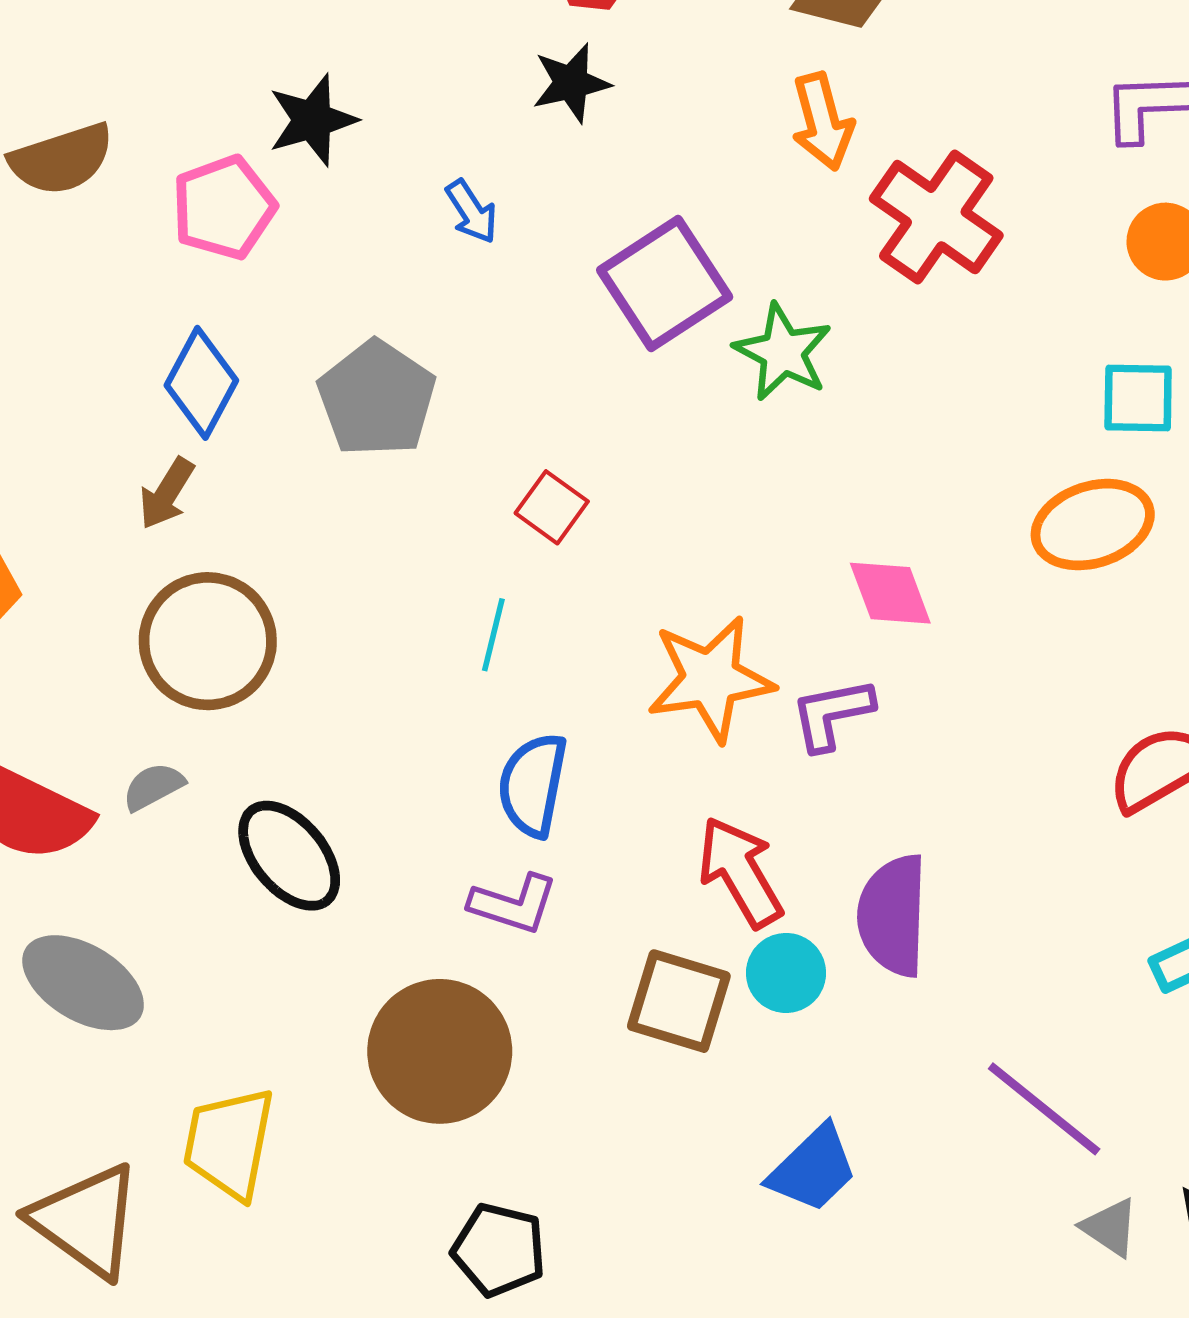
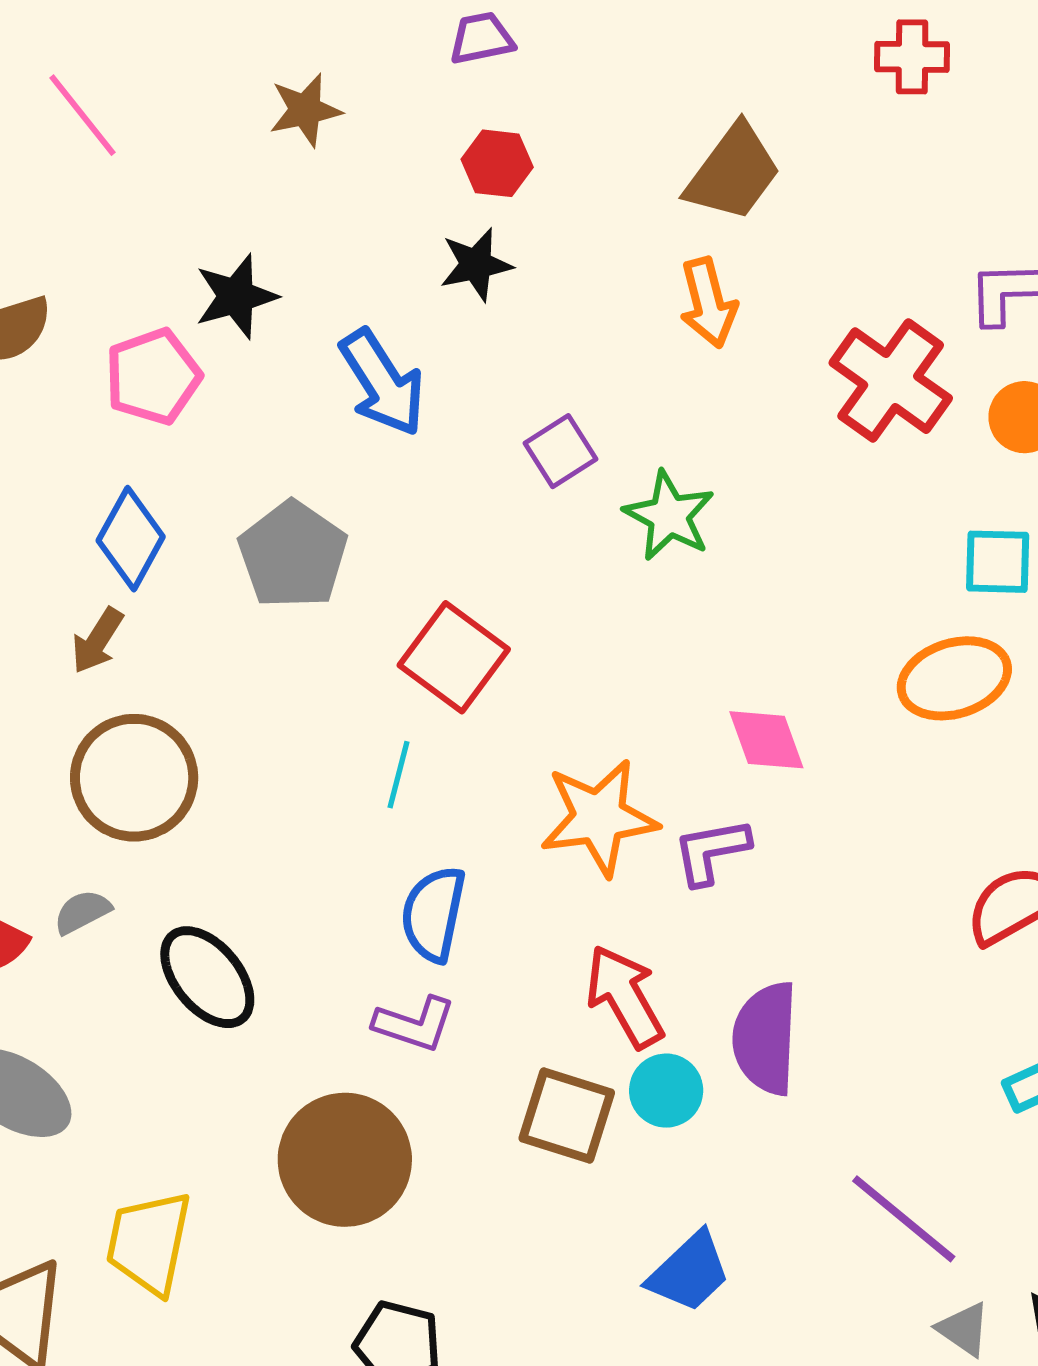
blue arrow: (472, 212) -> (382, 383), size x1.8
red cross: (936, 217) -> (891, 381), moved
purple square: (665, 284) -> (560, 451), size x0.6
red square: (552, 507) -> (454, 657), size x1.6

